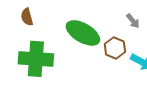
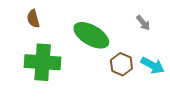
brown hexagon: (115, 48) -> (121, 64), moved

